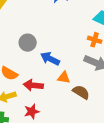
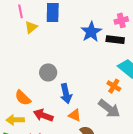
blue arrow: (50, 59) -> (66, 94), turned -144

